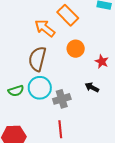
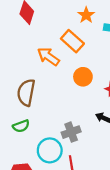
brown semicircle: (37, 59) -> (26, 93), moved
cyan circle: (40, 88) -> (50, 150), moved

